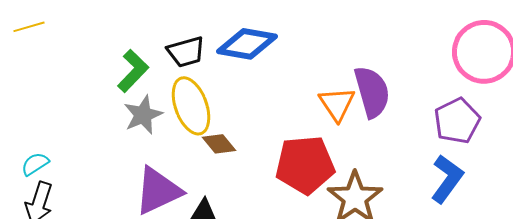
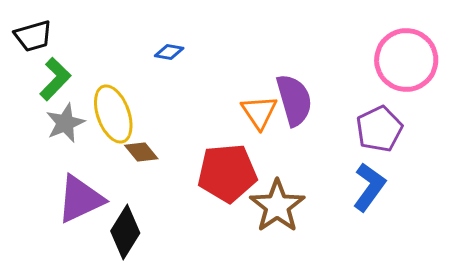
blue diamond: (247, 44) -> (169, 52), size x0.5
black trapezoid: (186, 52) -> (33, 36), moved

